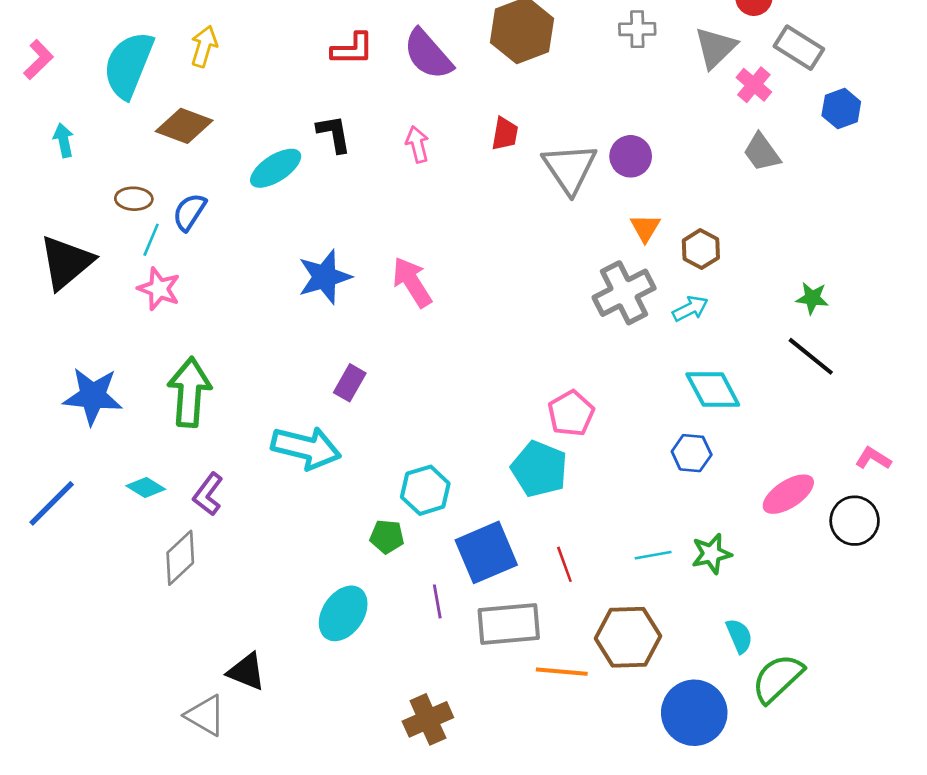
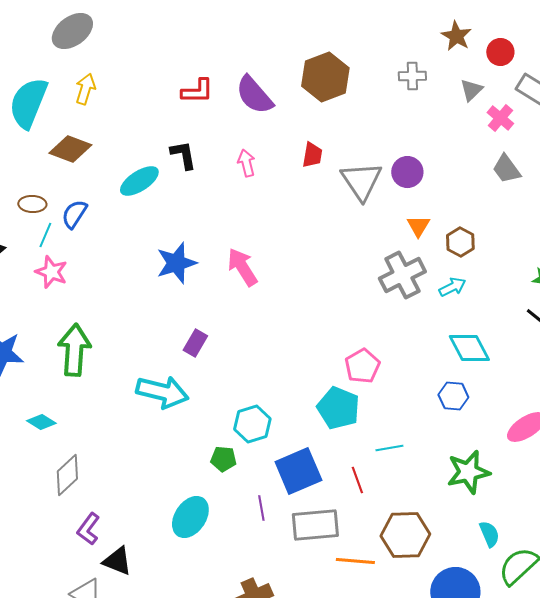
gray triangle: (715, 48) -> (471, 90), size x0.7
purple L-shape: (208, 494) -> (88, 529), moved
green star: (711, 554) -> (468, 472), size x1.4
cyan line: (653, 555) -> (389, 448), moved

